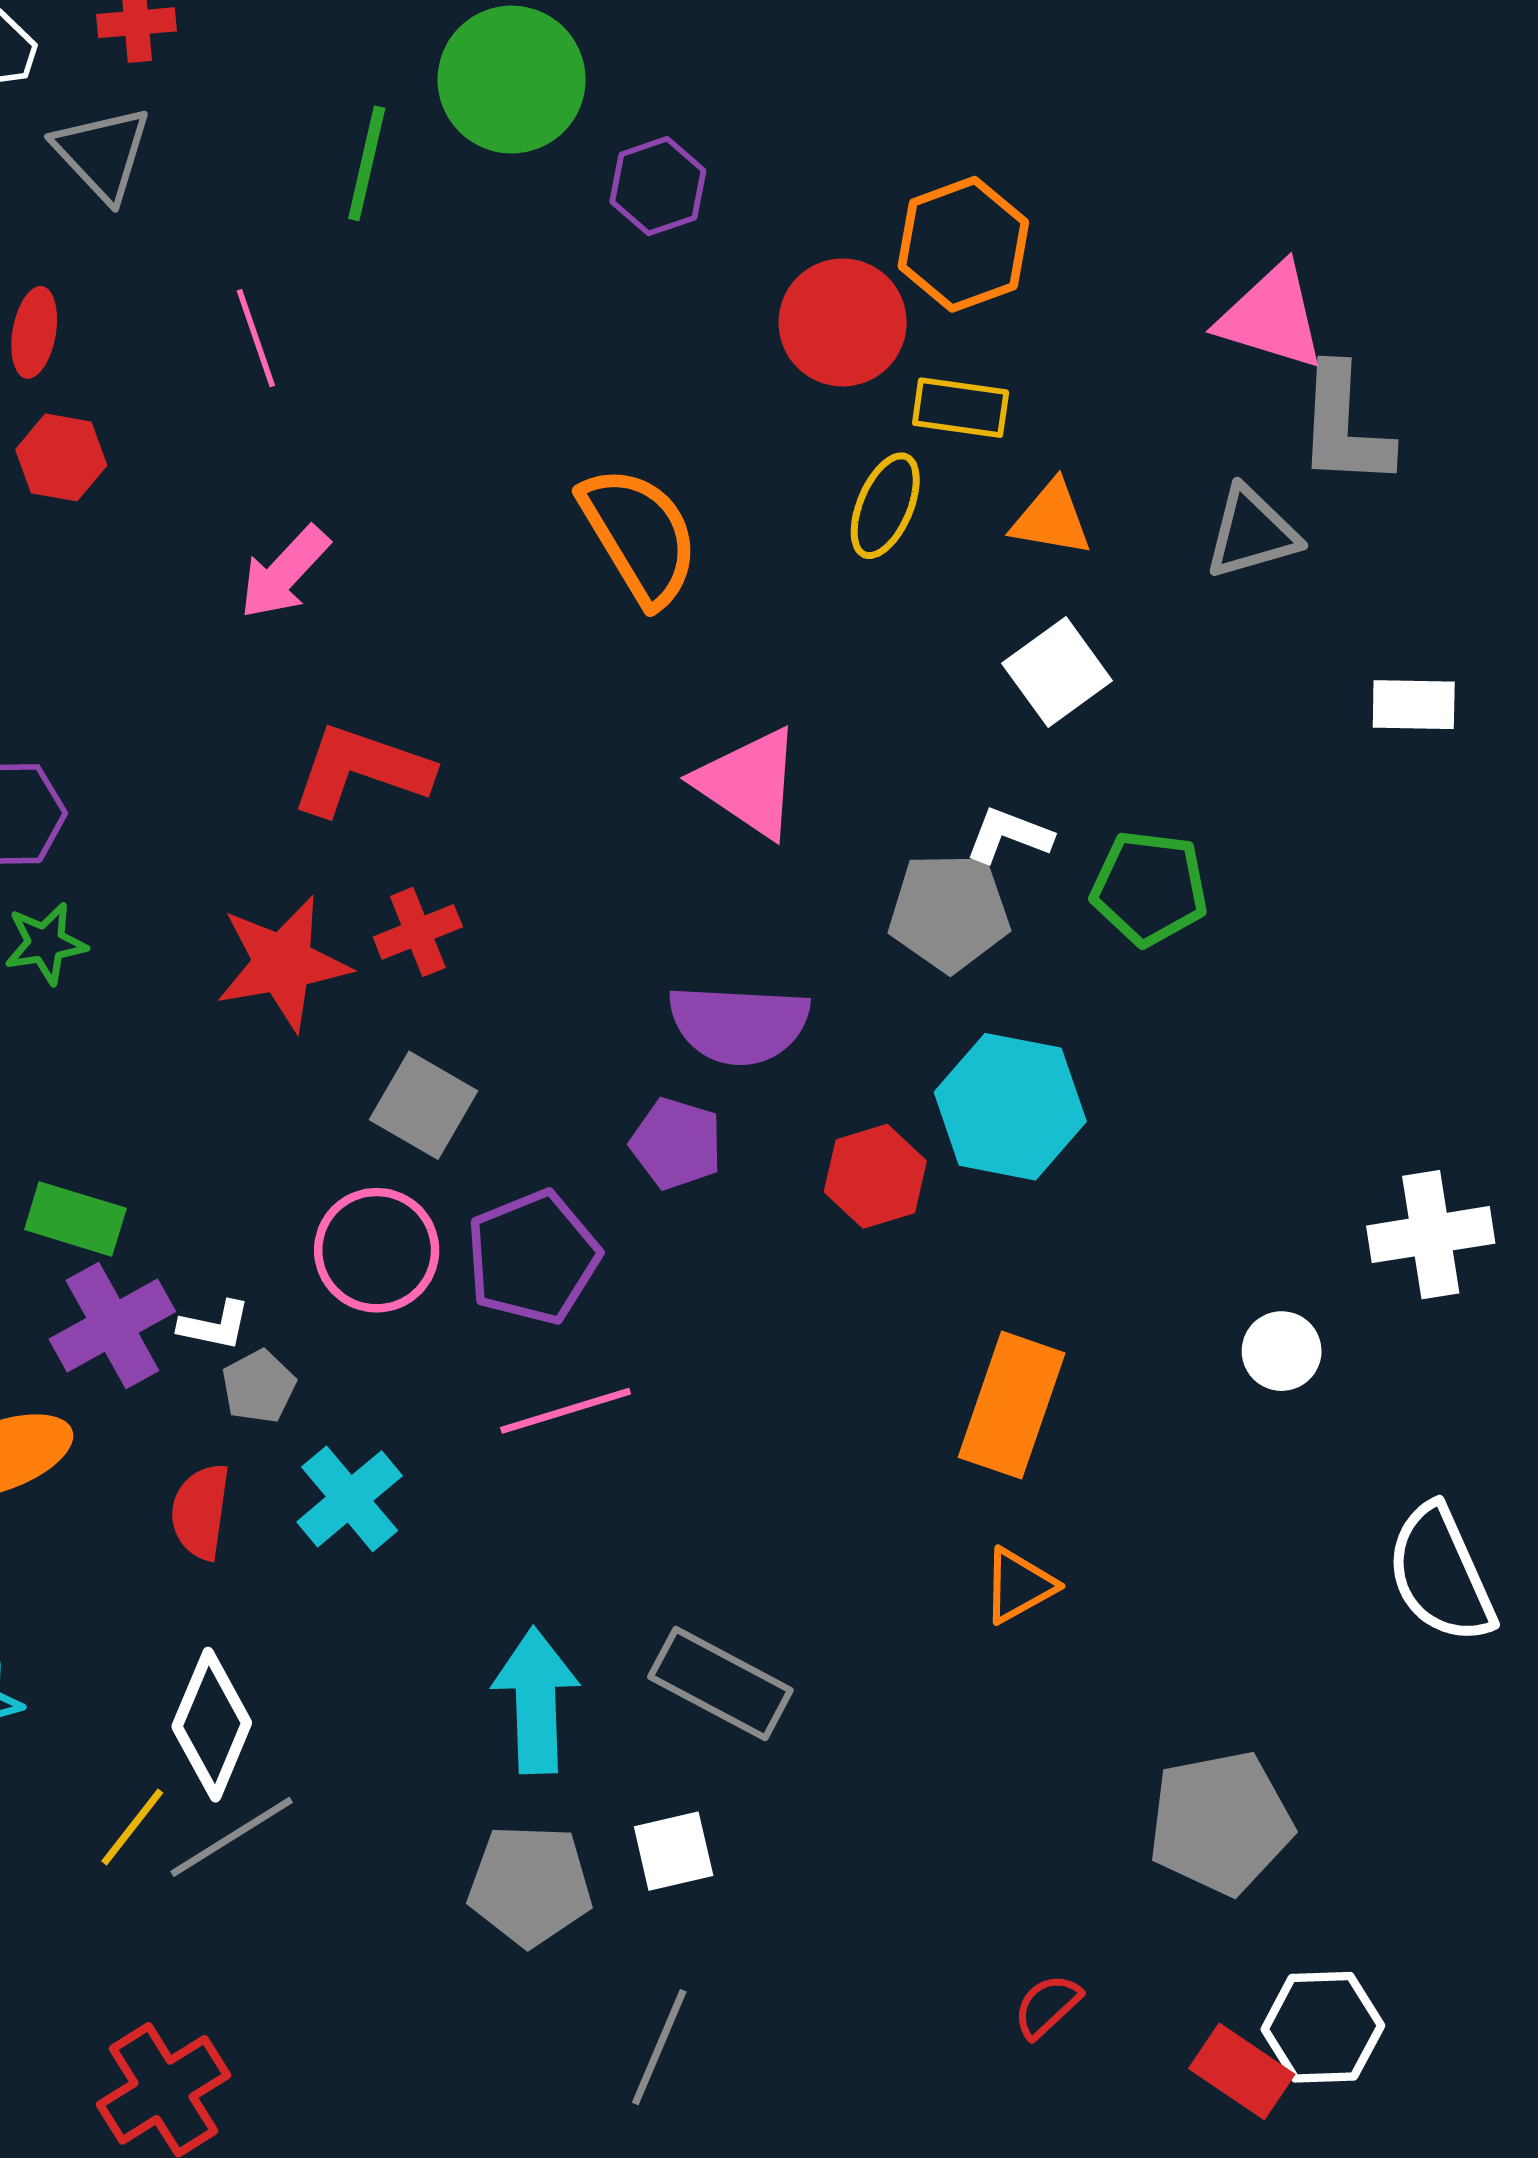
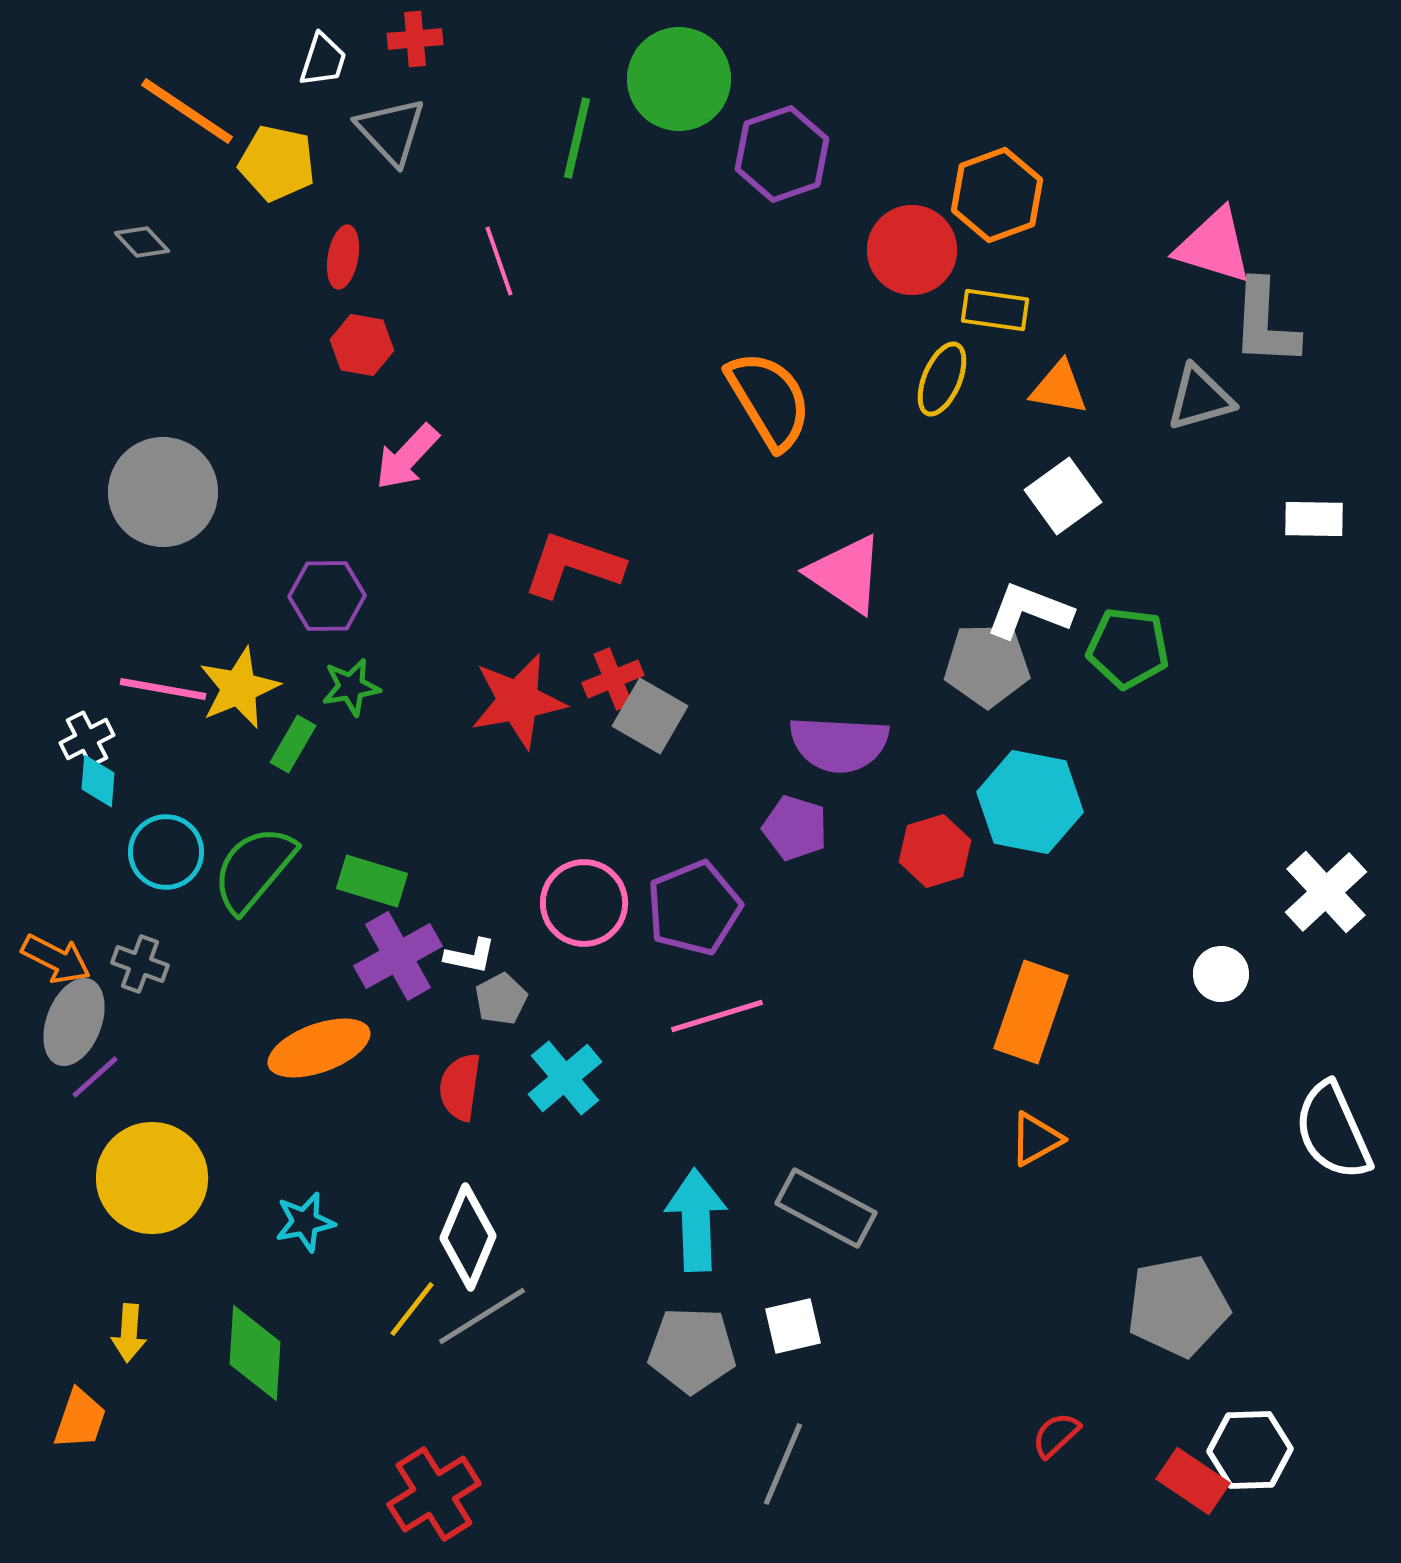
purple hexagon: (658, 186) -> (782, 154), size x1.4
pink arrow: (284, 573) -> (407, 457), moved
white L-shape: (1009, 835) -> (1029, 611), size x1.4
gray square: (423, 1105) -> (650, 716), moved
white cross: (1431, 1235) -> (1326, 892), turned -34

